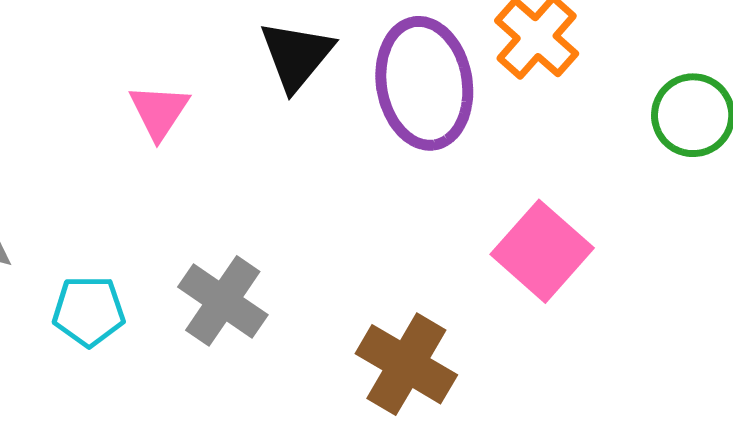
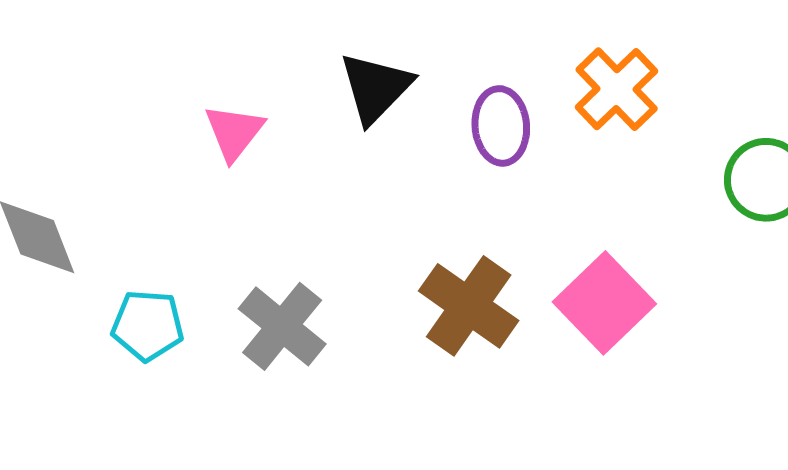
purple ellipse: (424, 83) -> (501, 126), size x0.6
brown cross: (406, 364) -> (469, 306), moved

